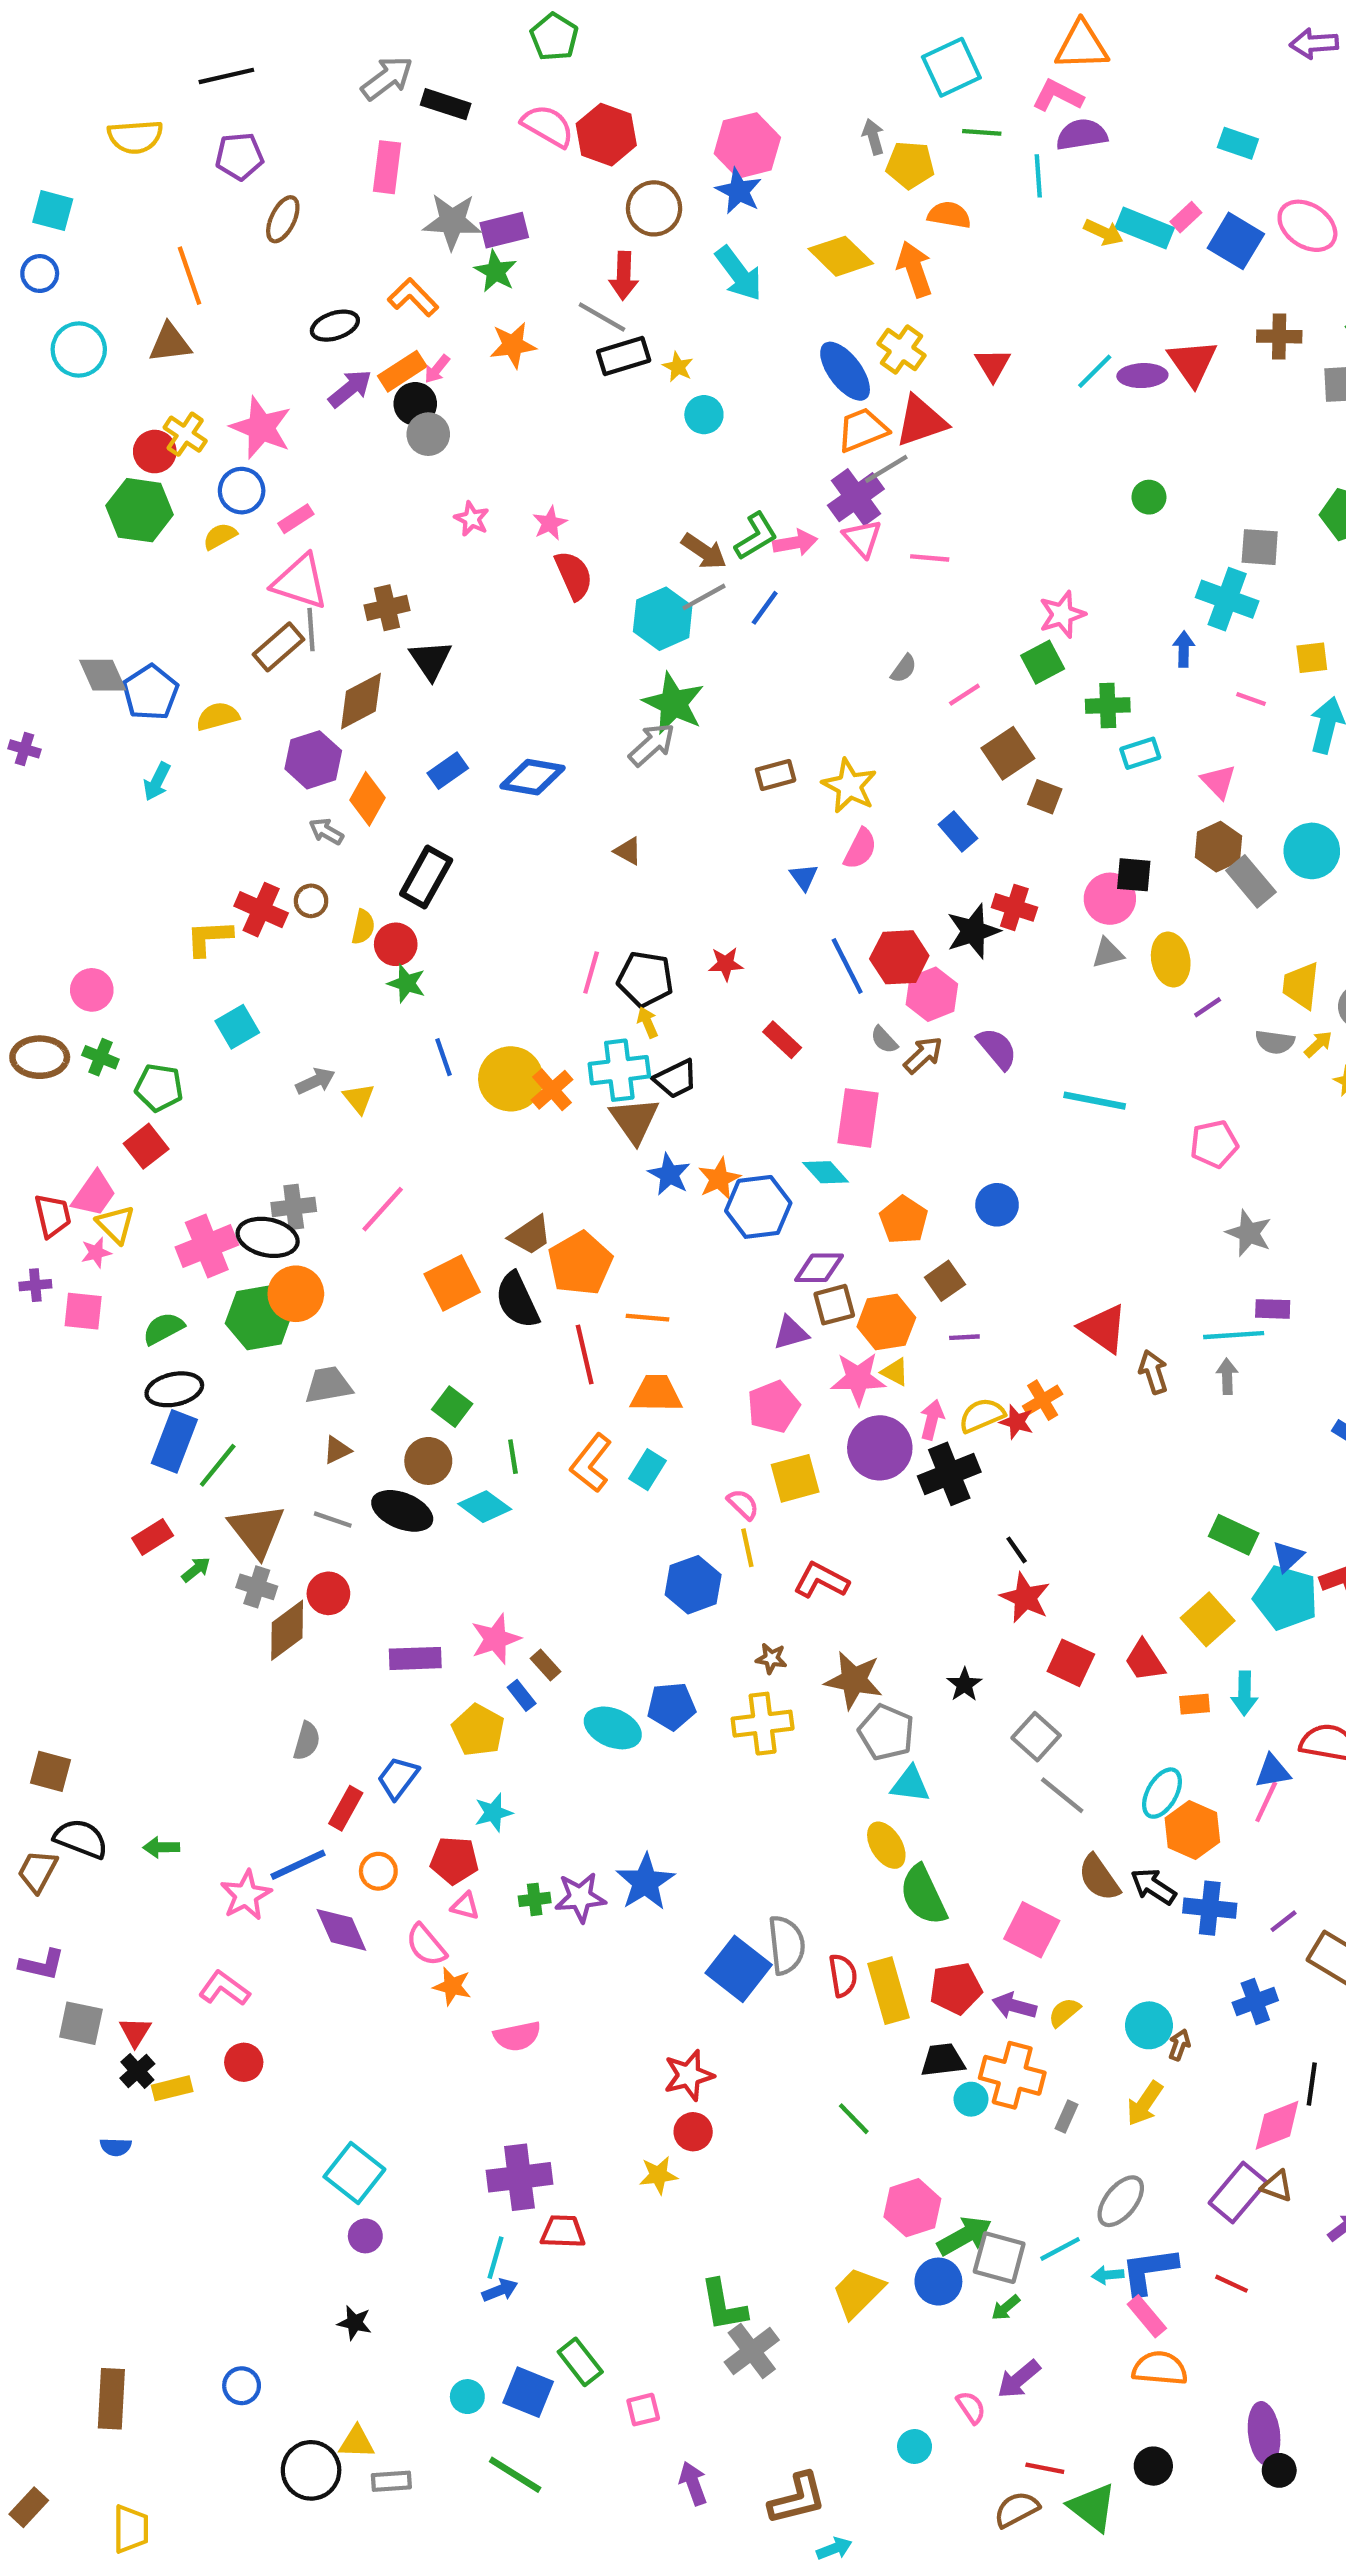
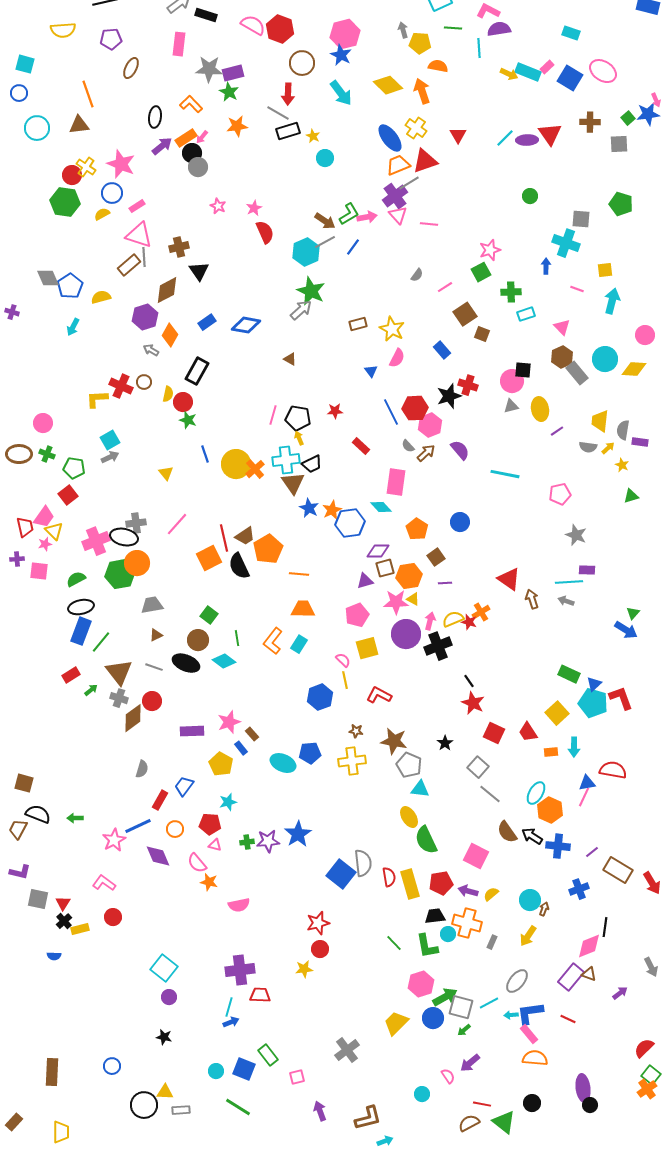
black ellipse: (335, 326) -> (155, 117), turned -65
gray arrow: (315, 1081) -> (110, 457), moved
red line: (585, 1355) -> (224, 538), moved
gray arrow: (1227, 1376) -> (566, 601), turned -70
green L-shape: (723, 2305) -> (427, 946), moved

